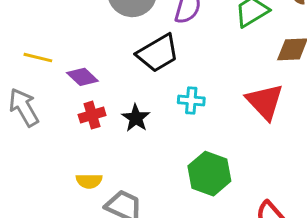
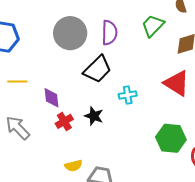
yellow line: (38, 58) -> (17, 82), moved
purple diamond: (82, 77) -> (51, 98), turned 55
green hexagon: (209, 174) -> (171, 138), moved

